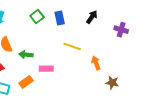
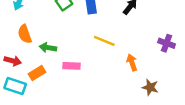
purple cross: (121, 30) -> (167, 43), moved
orange rectangle: (26, 82) -> (37, 73), moved

